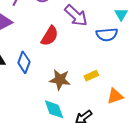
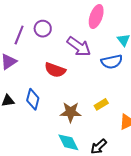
red semicircle: (50, 36) -> (55, 70), turned 85

